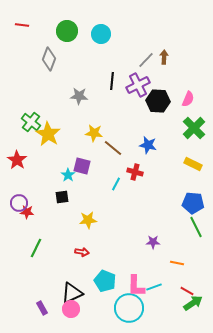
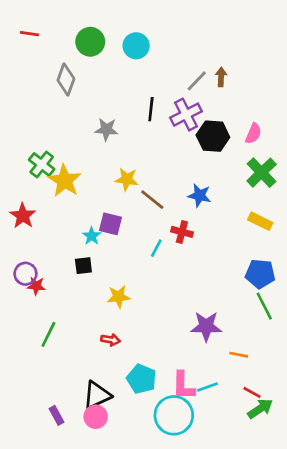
purple star: (153, 242) -> (206, 326), size x1.6

